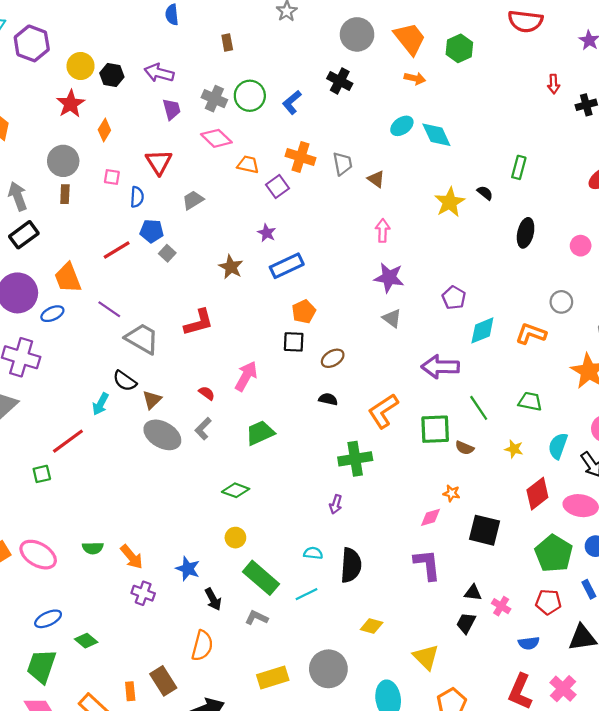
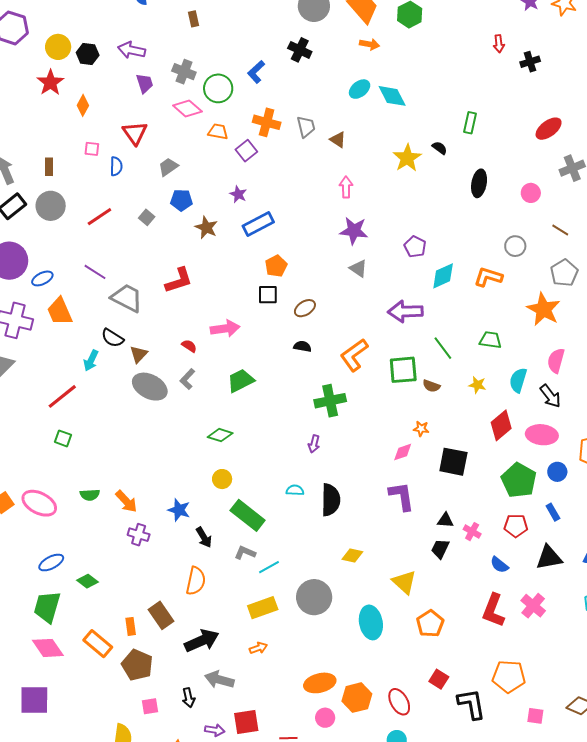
green circle: (250, 96) -> (218, 88), moved
gray circle: (63, 161) -> (51, 206), moved
blue pentagon: (152, 231) -> (181, 200), moved
orange trapezoid: (68, 278) -> (60, 311), moved
pink arrow: (246, 376) -> (225, 328), turned 56
green square: (42, 474) -> (63, 438), moved, turned 36
cyan line: (306, 594) -> (269, 567), moved
blue semicircle: (529, 643) -> (499, 565), turned 48

